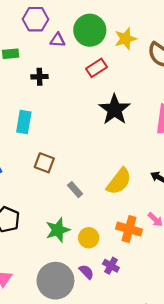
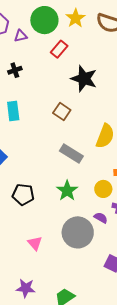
brown square: (44, 163) -> (62, 111), moved, turned 30
gray rectangle: (75, 190) -> (71, 153), size x1.6
yellow circle: (89, 238) -> (103, 189), moved

